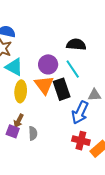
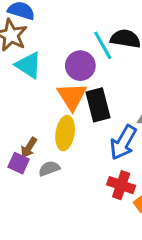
cyan line: (73, 69) -> (103, 45), moved
yellow ellipse: (21, 91) -> (65, 133), moved
gray semicircle: (33, 133) -> (49, 168), turned -112

